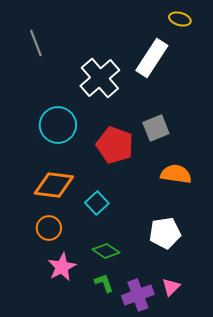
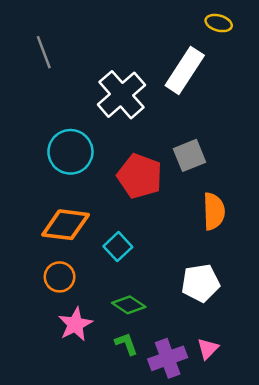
orange semicircle: (176, 174) -> (214, 211), turned 80

